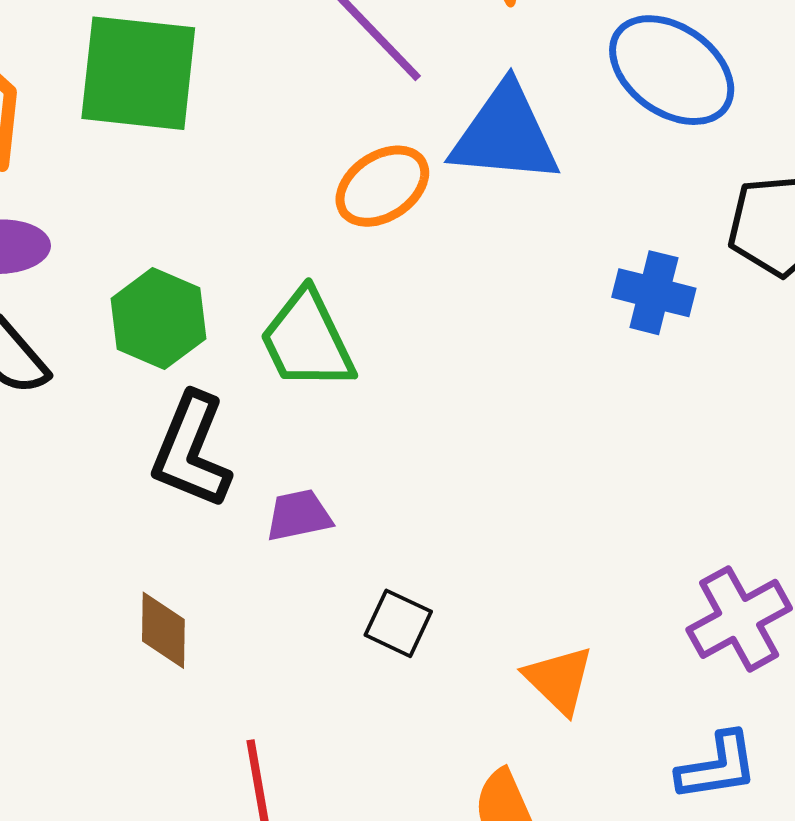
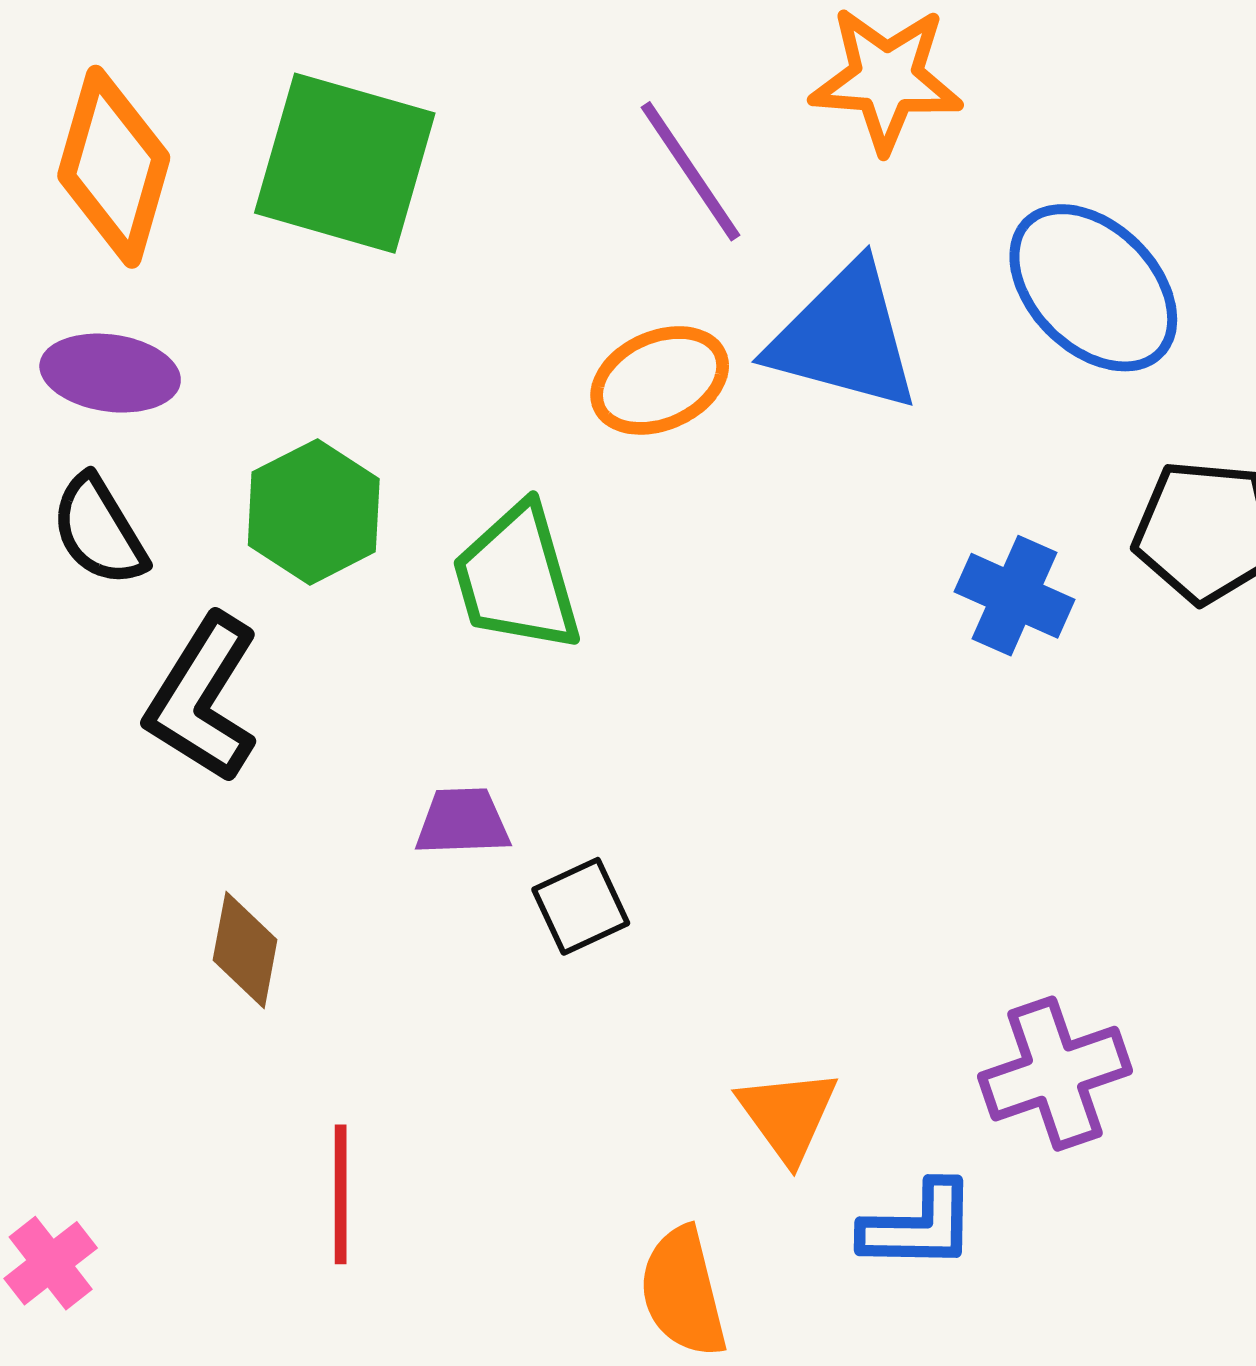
black L-shape: (191, 451) -> (203, 698), moved
black square: (398, 623) -> (581, 906), moved, turned 30
blue L-shape: (717, 767) -> (919, 1226), moved

